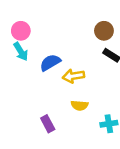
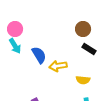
blue semicircle: (50, 63) -> (39, 55), turned 90
yellow semicircle: (80, 105) -> (83, 80), moved

